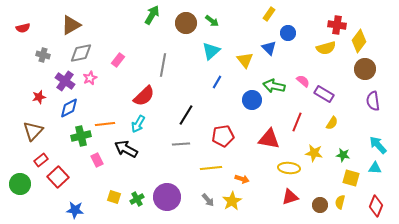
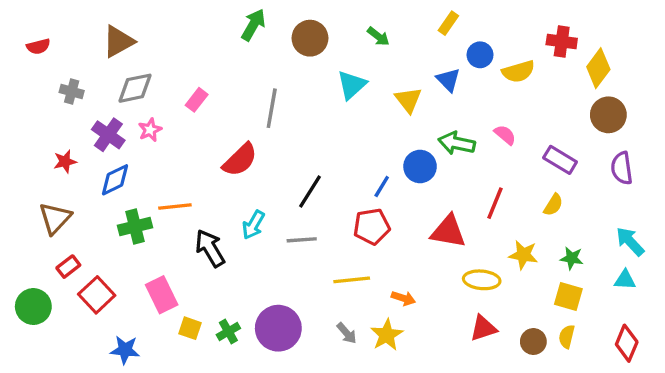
green arrow: (212, 21) -> (378, 36), moved
yellow semicircle: (326, 48) -> (518, 71), moved
blue line: (217, 82) -> (382, 186), moved
purple rectangle: (324, 94) -> (560, 160), moved
cyan arrow: (138, 124) -> (253, 225), moved
black arrow: (126, 149) -> (210, 248), turned 30
pink rectangle: (97, 160) -> (162, 295), moved, size x1.5
yellow square: (351, 178) -> (568, 297), moved

